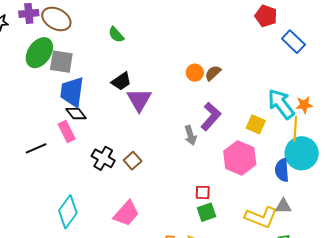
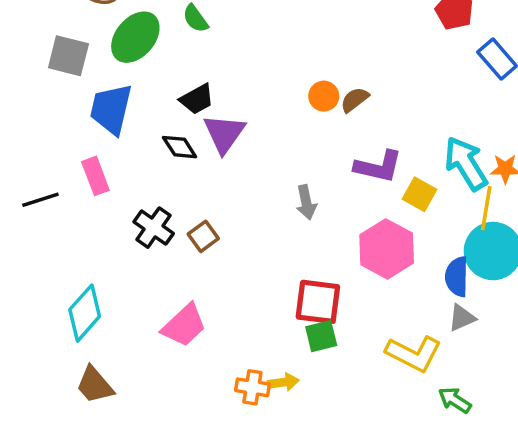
green ellipse: (39, 53) -> (135, 37), moved
gray square: (61, 62) -> (68, 56), moved
black diamond: (76, 114) -> (180, 147), moved
purple L-shape: (211, 116) -> (378, 167), moved, turned 56
red square: (203, 192) -> (318, 302), size x1.8
gray triangle: (283, 206) -> (462, 318), moved, turned -30

